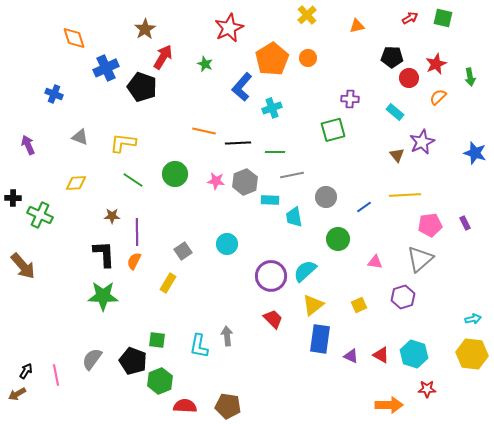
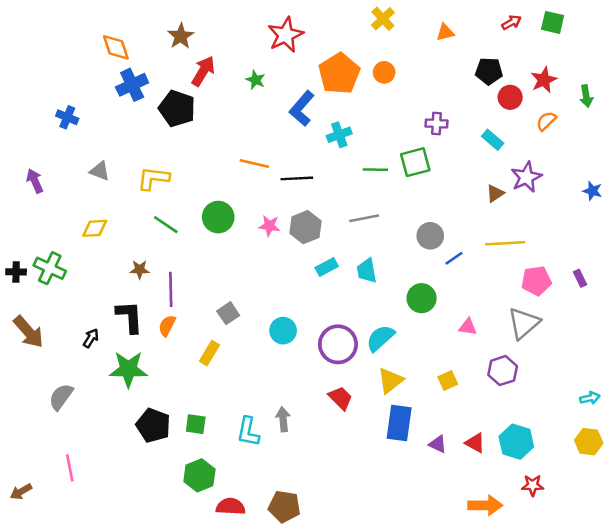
orange diamond: (74, 38) -> (116, 47), moved
green line: (275, 152) -> (375, 170), moved
blue star: (475, 153) -> (592, 191), size x0.7
brown triangle: (397, 155) -> (495, 193), turned 35
gray circle: (326, 197) -> (430, 236), moved
black cross: (13, 198) -> (16, 272), moved
cyan rectangle: (270, 200) -> (327, 267), moved, turned -30
cyan circle: (227, 244) -> (283, 331), moved
yellow hexagon: (472, 354) -> (589, 442), size x0.7
gray semicircle: (92, 359) -> (61, 397), moved
black pentagon: (133, 361) -> (153, 425), moved
black arrow: (26, 371) -> (91, 338), moved

